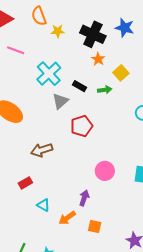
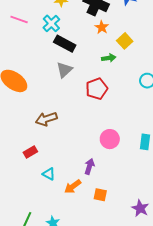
cyan cross: (49, 74) -> (51, 23), moved, size x0.7
black rectangle: (80, 86) -> (65, 44), moved, size x1.5
red pentagon: (82, 126) -> (97, 89), moved

